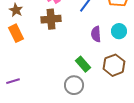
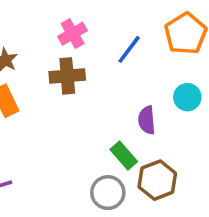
purple semicircle: (96, 34) -> (147, 120), moved
brown hexagon: (114, 65) -> (157, 180), moved

